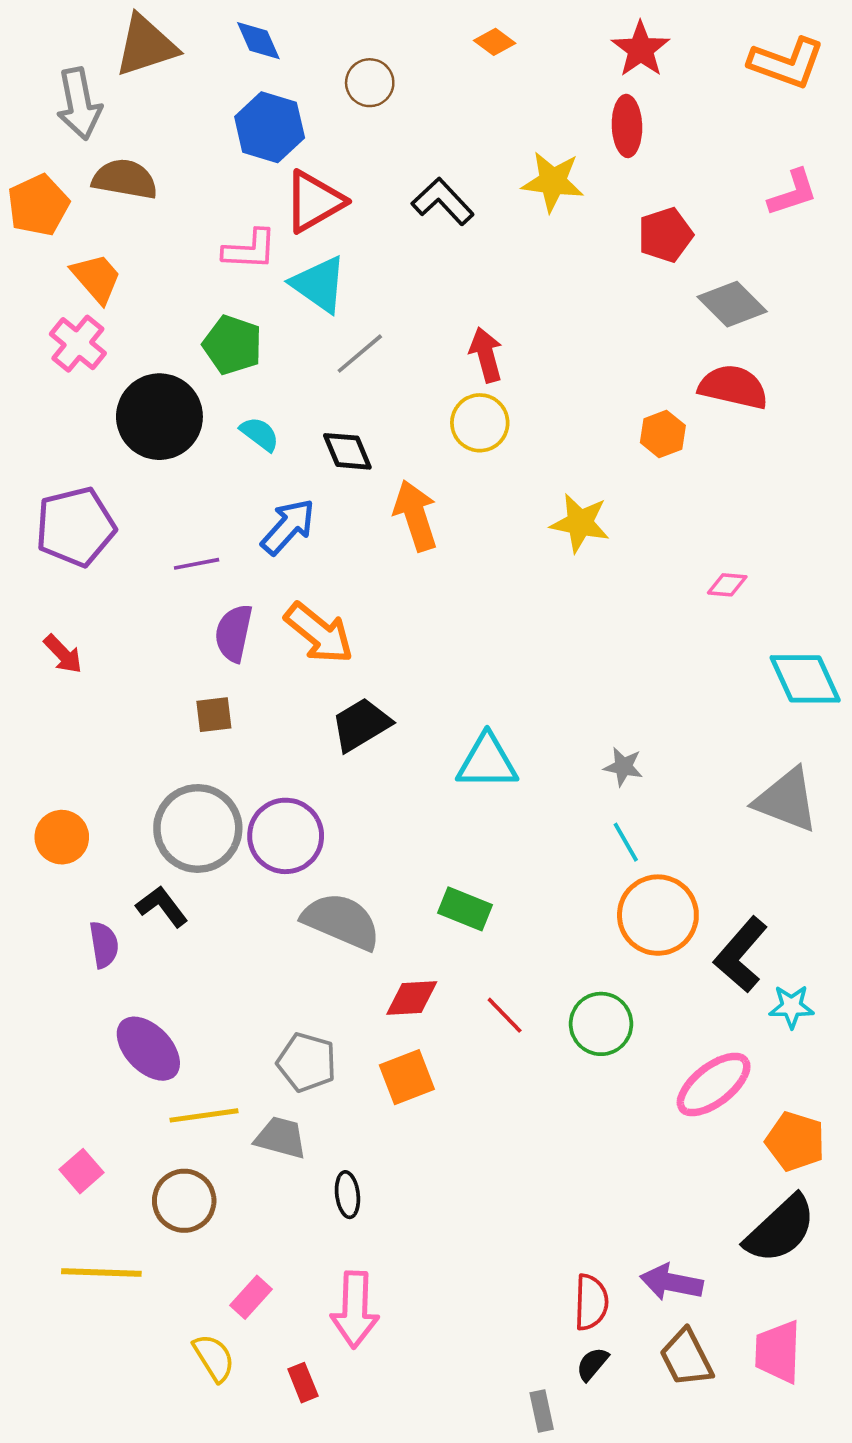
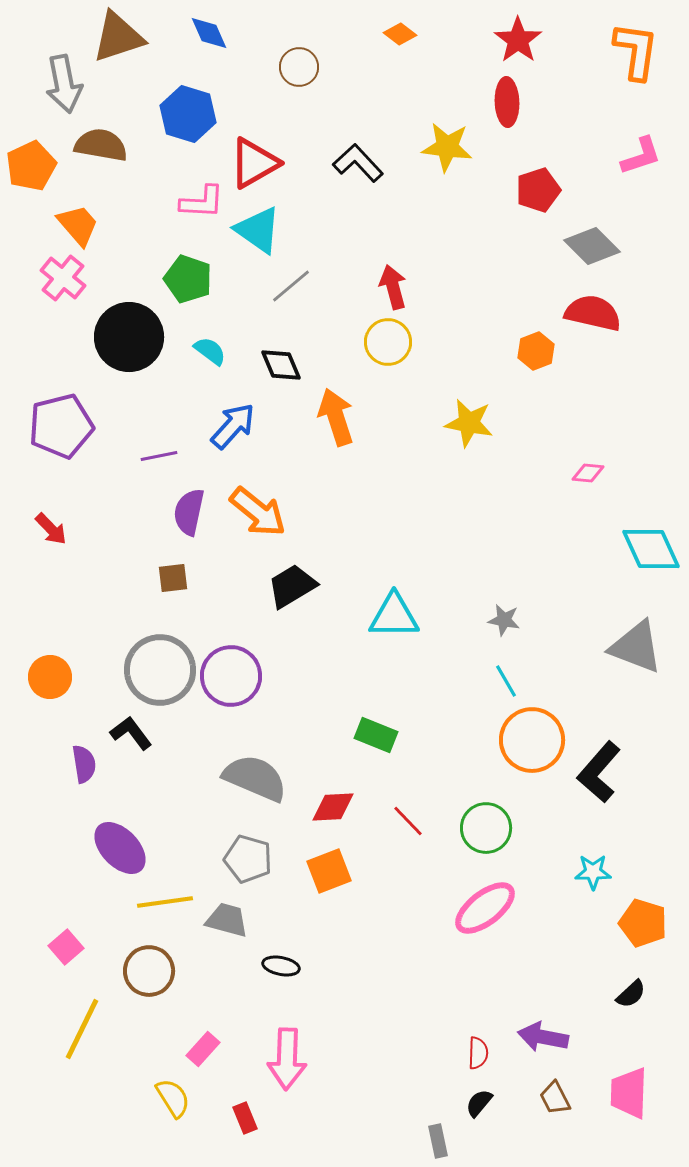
orange L-shape: (787, 63) -> (636, 51), turned -102
blue hexagon: (270, 127) -> (188, 114), moved
gray semicircle: (341, 921) -> (255, 778), moved
cyan star: (791, 1007) -> (593, 872), moved
pink ellipse: (714, 1085) -> (485, 908), moved
black ellipse: (347, 1195) -> (281, 966), turned -72
black semicircle: (780, 1229) -> (631, 994), size x0.5
yellow line: (101, 1272) -> (82, 1029), turned -66
red semicircle: (591, 1302) -> (478, 1053), size x0.7
brown trapezoid: (686, 1358) -> (555, 1098), size x0.7

